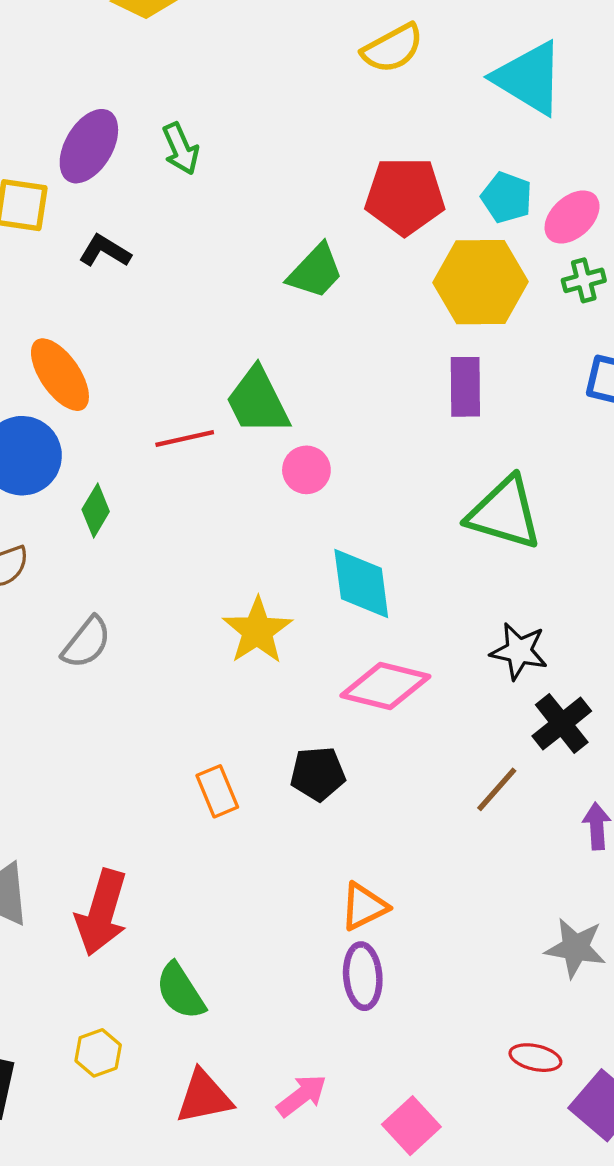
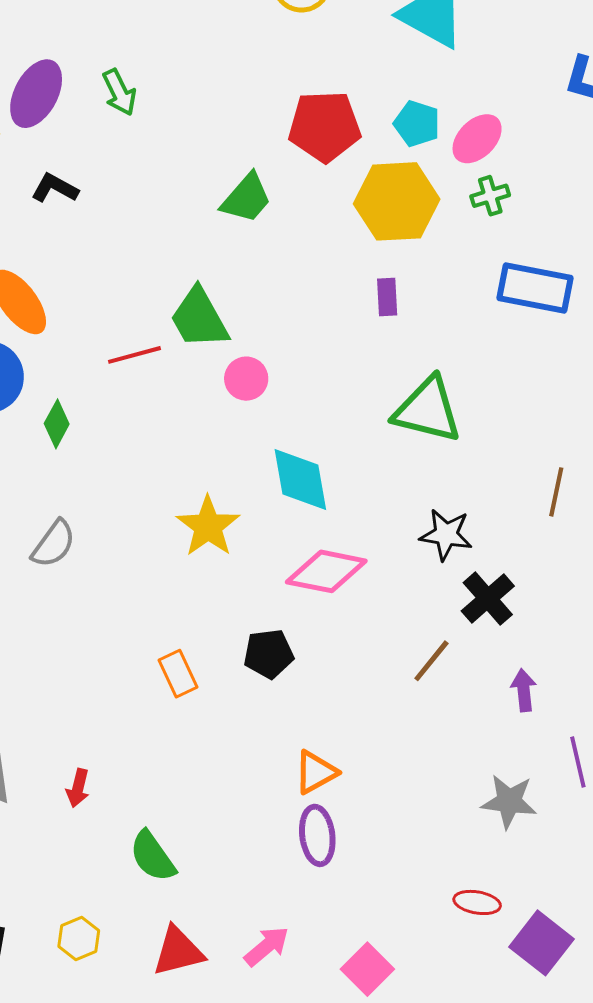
purple rectangle: (465, 387) -> (387, 297), size x0.7
red arrow: (102, 912) -> (78, 788), size x0.5
yellow hexagon: (98, 1053) -> (79, 938), moved

